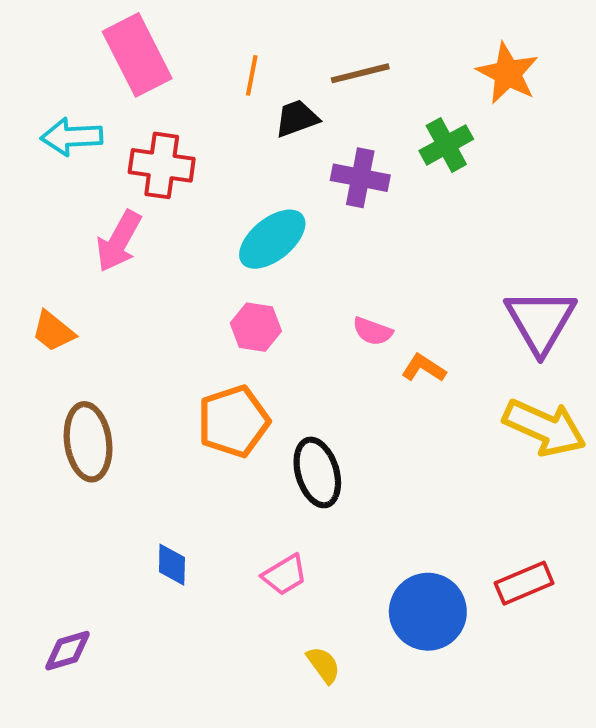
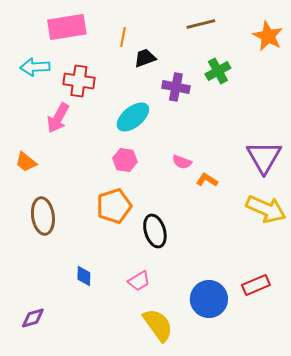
pink rectangle: (137, 55) -> (67, 27), turned -72
brown line: (360, 73) -> (201, 24), moved
orange star: (508, 73) -> (268, 36), moved
yellow semicircle: (323, 665) -> (158, 325), size x1.8

